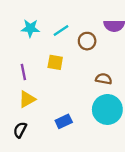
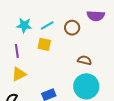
cyan star: (30, 28) -> (24, 25), moved
cyan line: (61, 31) -> (47, 25), moved

